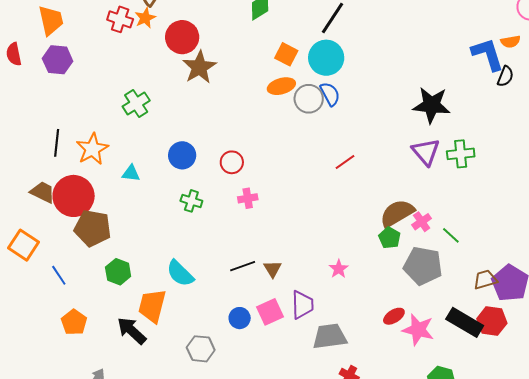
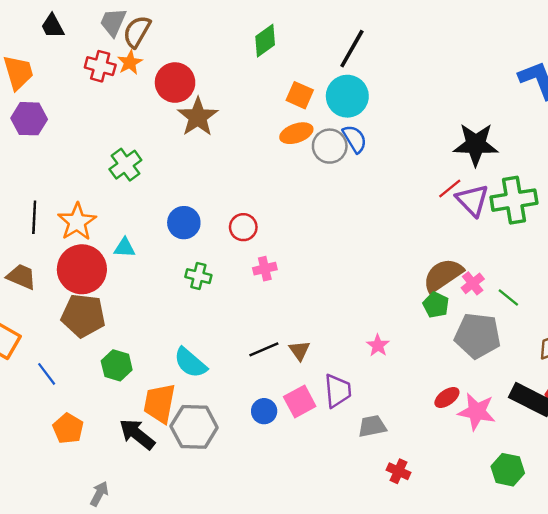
green cross: (461, 154) -> (514, 200), size x1.4
red line: (345, 162) -> (450, 188), moved
red circle: (74, 196) -> (82, 269), moved
gray trapezoid: (330, 336) -> (372, 426), size x0.7
gray hexagon: (201, 349) -> (194, 427), moved, size x1.4

